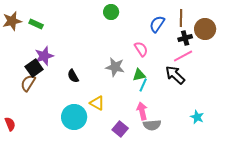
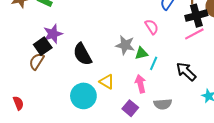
black cross: (185, 38) -> (196, 16), size x1.5
green triangle: (139, 75) -> (141, 53), moved
black arrow: (175, 75) -> (186, 72), moved
black semicircle: (73, 76) -> (82, 54), size x1.6
pink arrow: (142, 111) -> (140, 84), moved

